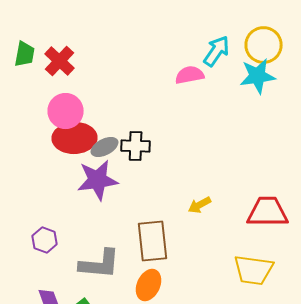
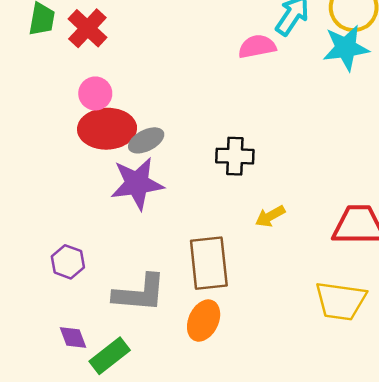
pink circle: (66, 111) -> (95, 93), size x0.7
black cross: (136, 146) -> (235, 156), moved

